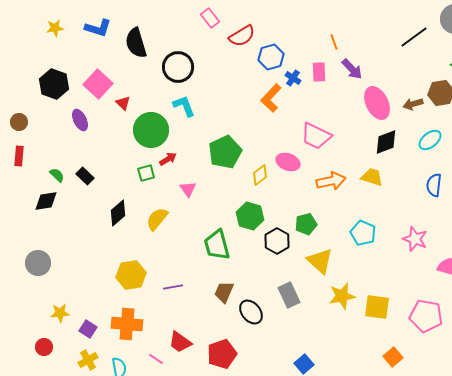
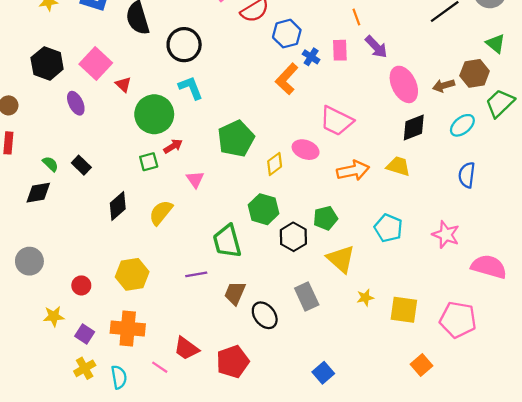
purple line: (173, 287) -> (196, 274), moved
yellow star: (342, 296) -> (365, 298), size x0.6
red circle: (44, 347) -> (81, 285), moved

